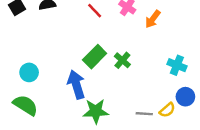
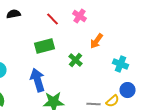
orange arrow: (153, 19) -> (96, 41), moved
green rectangle: (95, 57) -> (44, 46), moved, turned 30

